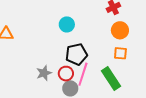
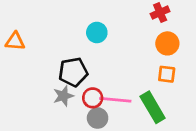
black pentagon: (76, 54) -> (73, 72), moved
pink line: (83, 74) -> (115, 100), turned 75

